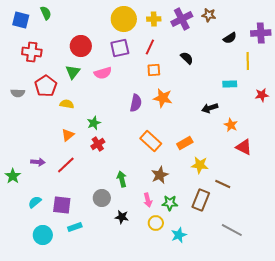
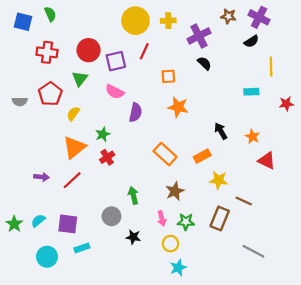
purple cross: (182, 19) -> (199, 36), moved
purple cross: (261, 33) -> (259, 17), moved, turned 30
red line: (150, 47) -> (144, 51), moved
purple square: (120, 48) -> (116, 61), moved
red cross: (32, 52) -> (47, 52), moved
pink semicircle: (103, 73) -> (115, 92), moved, turned 42
purple semicircle: (136, 103) -> (136, 112), moved
yellow semicircle: (67, 104) -> (73, 114), turned -64
black arrow: (210, 108) -> (221, 131), moved, turned 77
orange triangle: (68, 135) -> (74, 147), size x1.6
green star: (13, 176) -> (14, 224), moved
cyan star: (179, 235) -> (178, 268), moved

